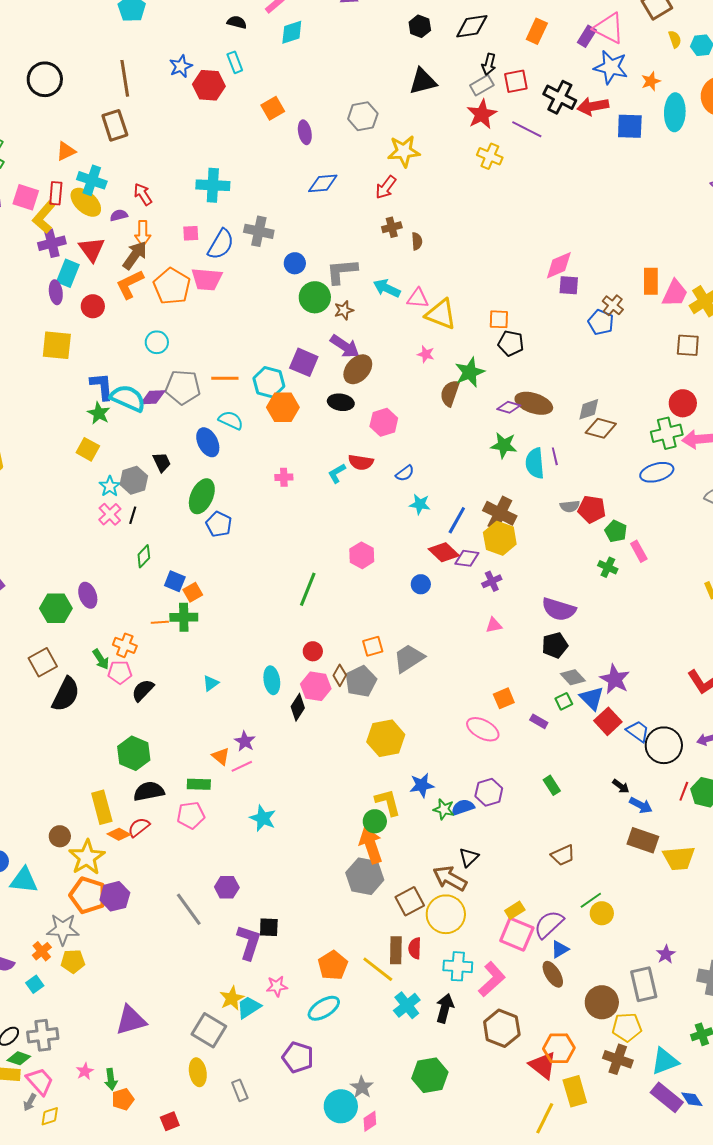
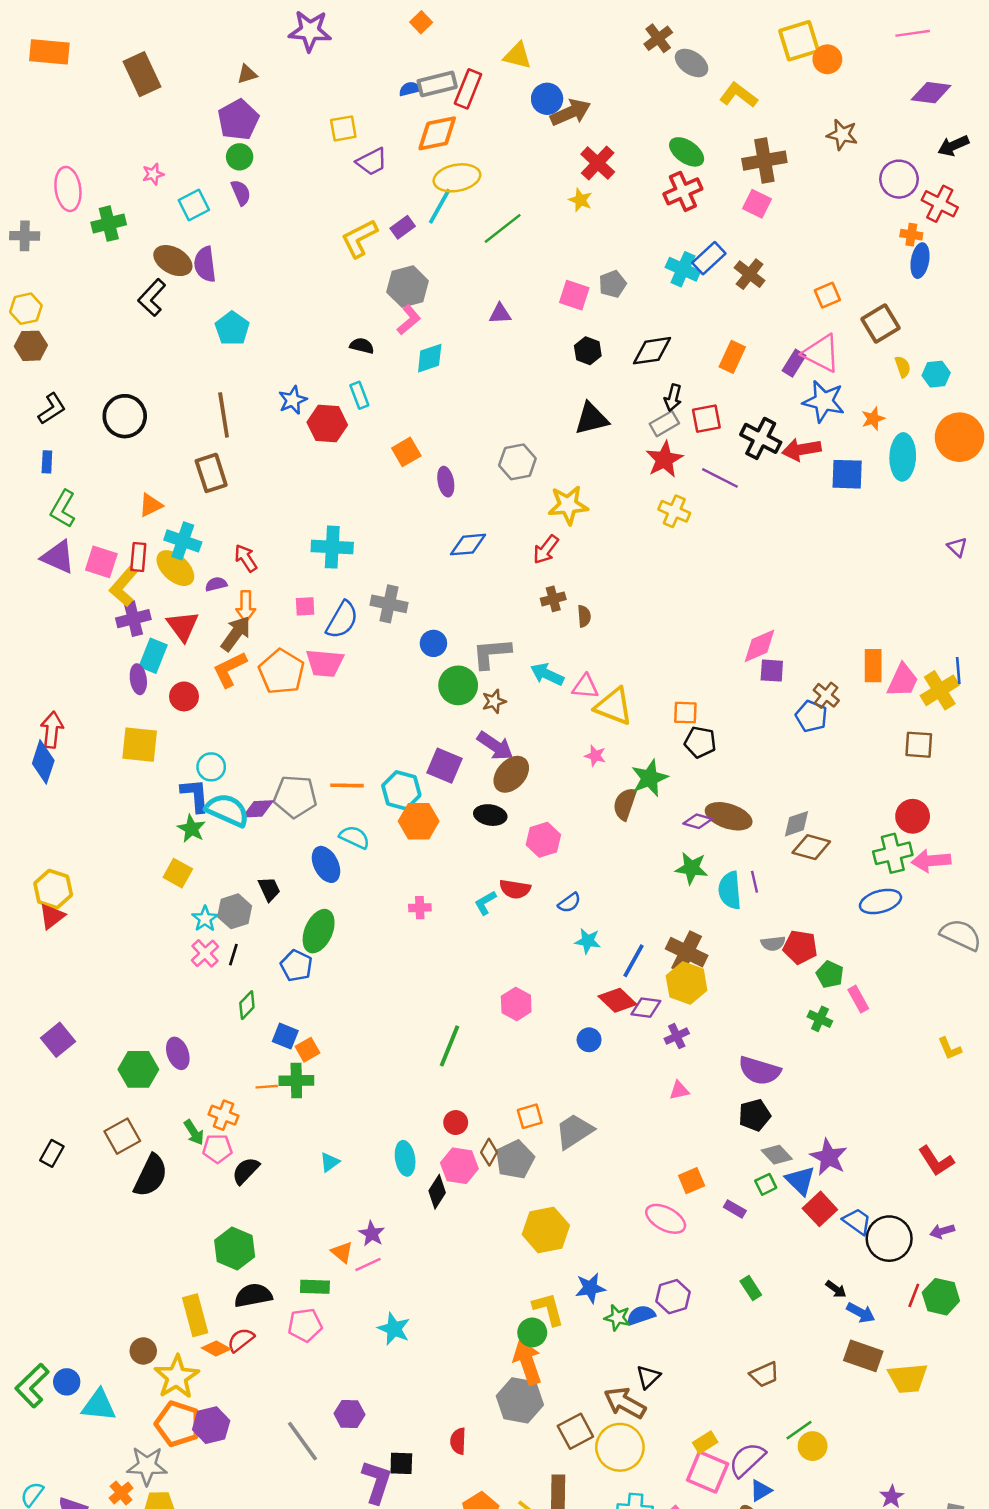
cyan circle: (157, 342) -> (211, 767), moved
blue pentagon: (219, 524) -> (296, 966), moved
red semicircle: (415, 948) -> (458, 1441), moved

